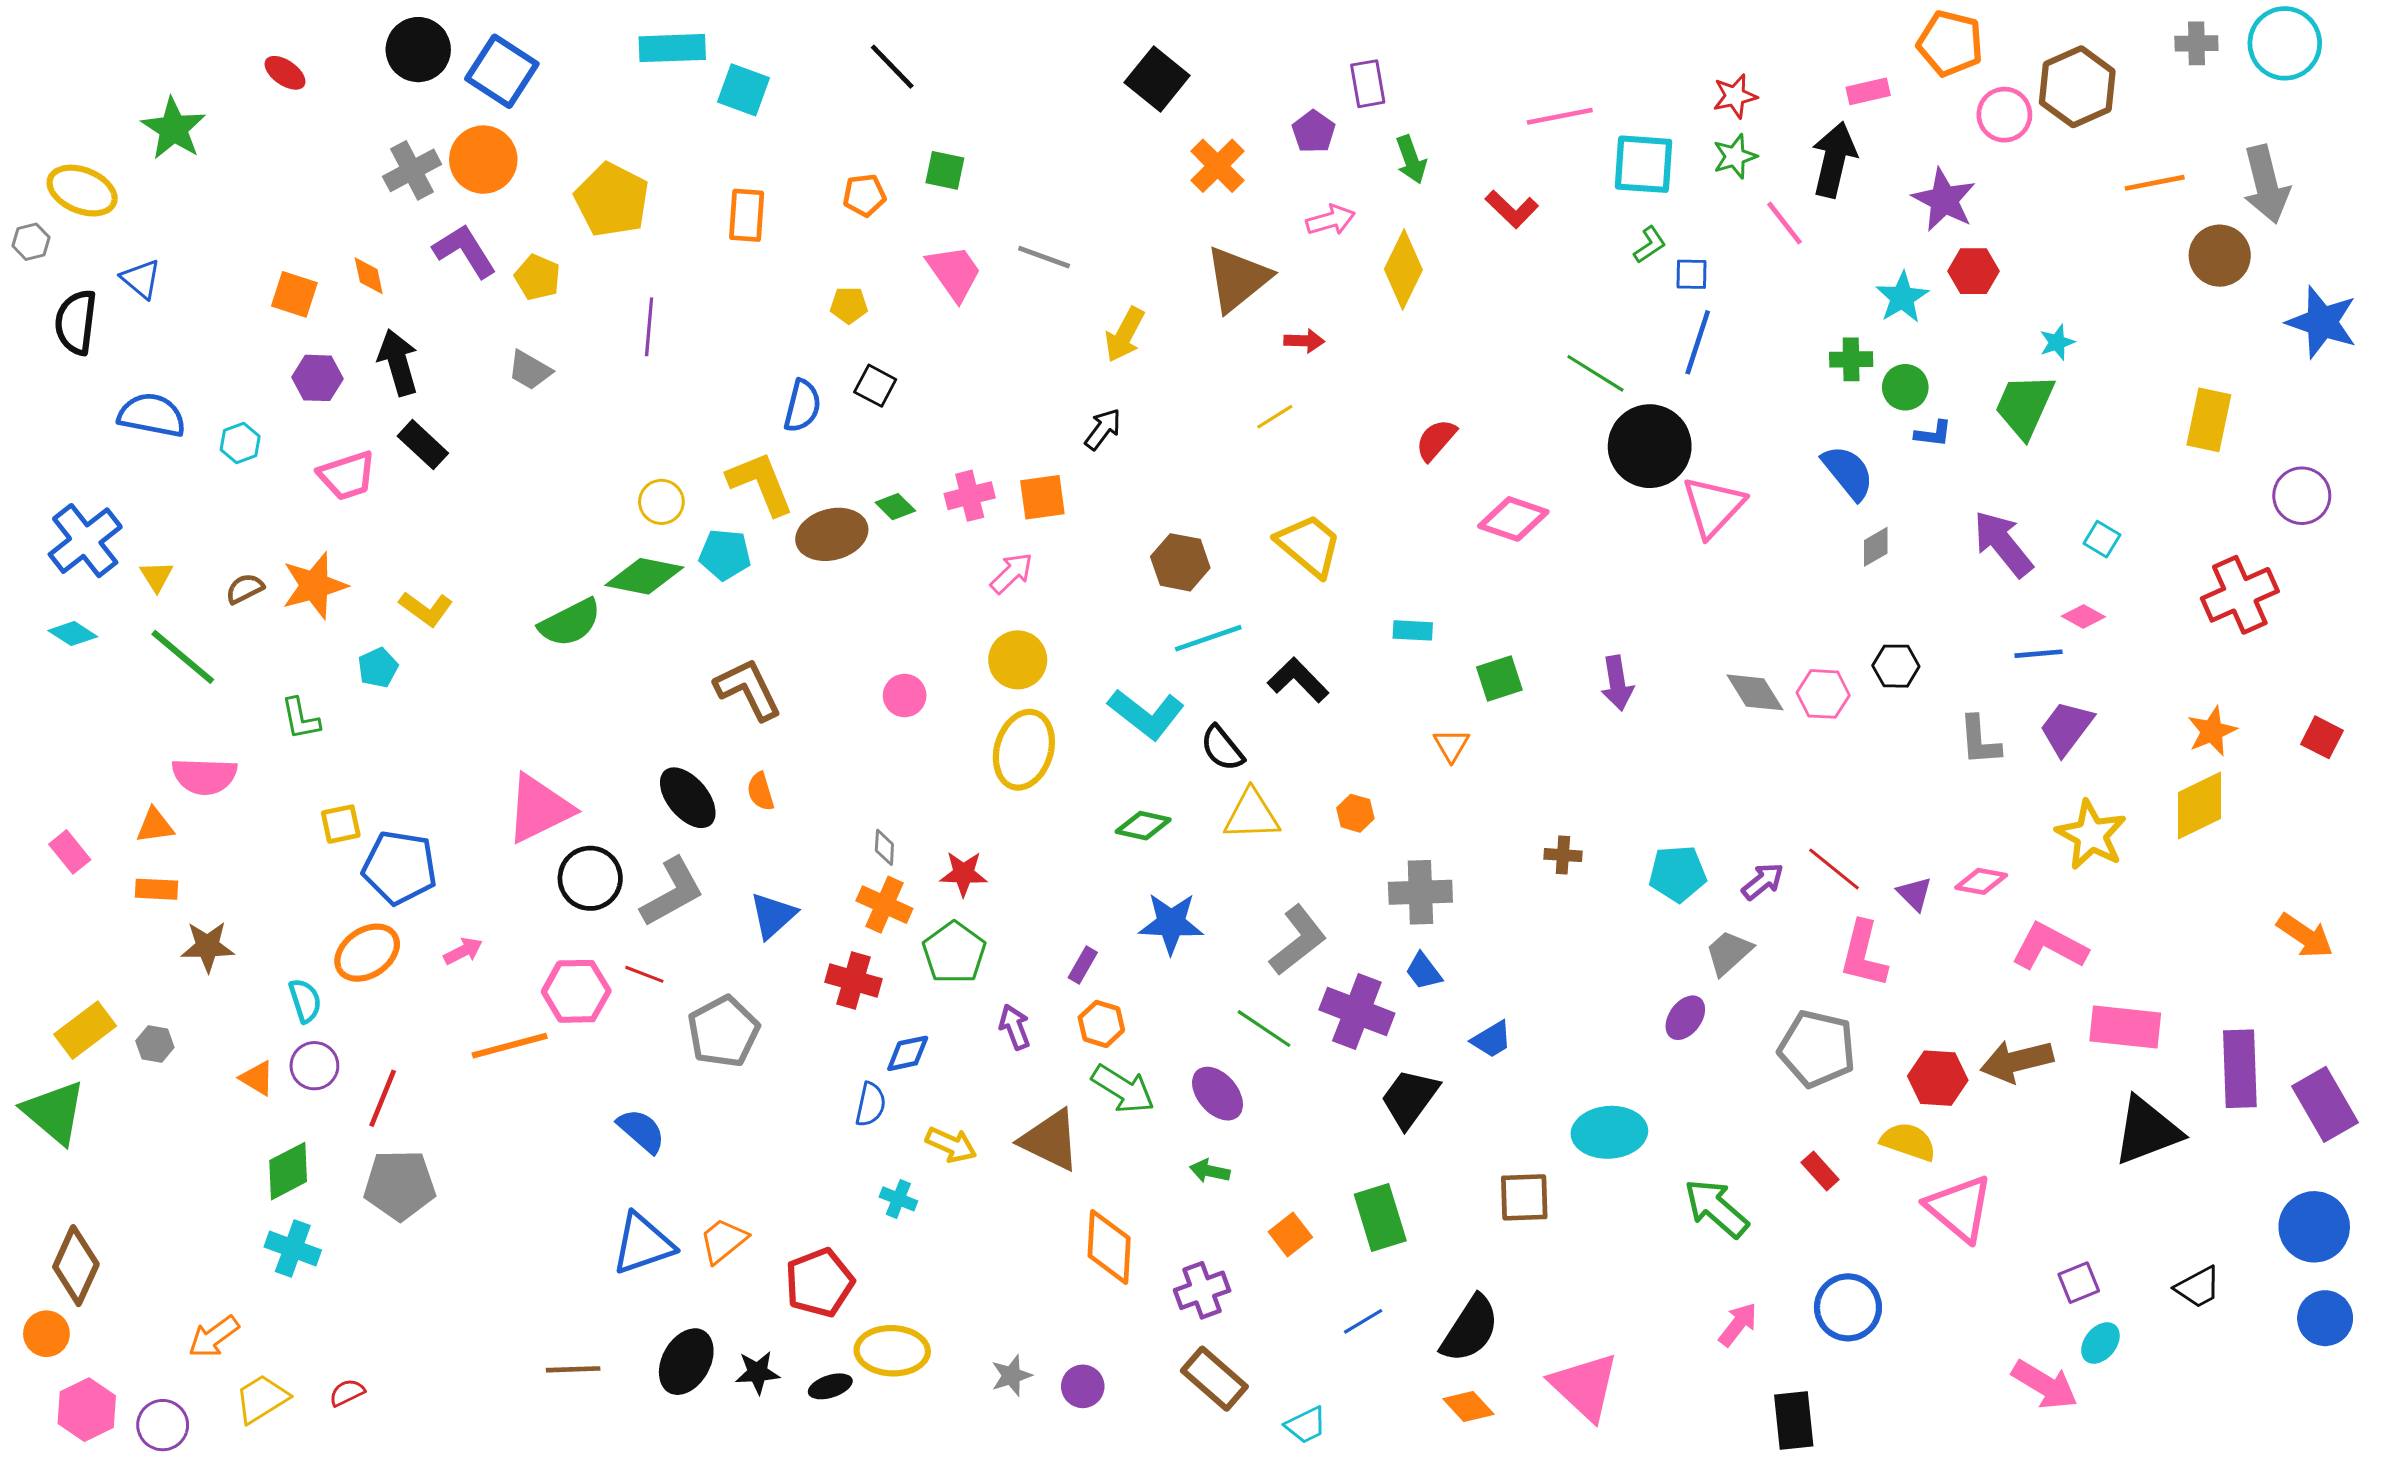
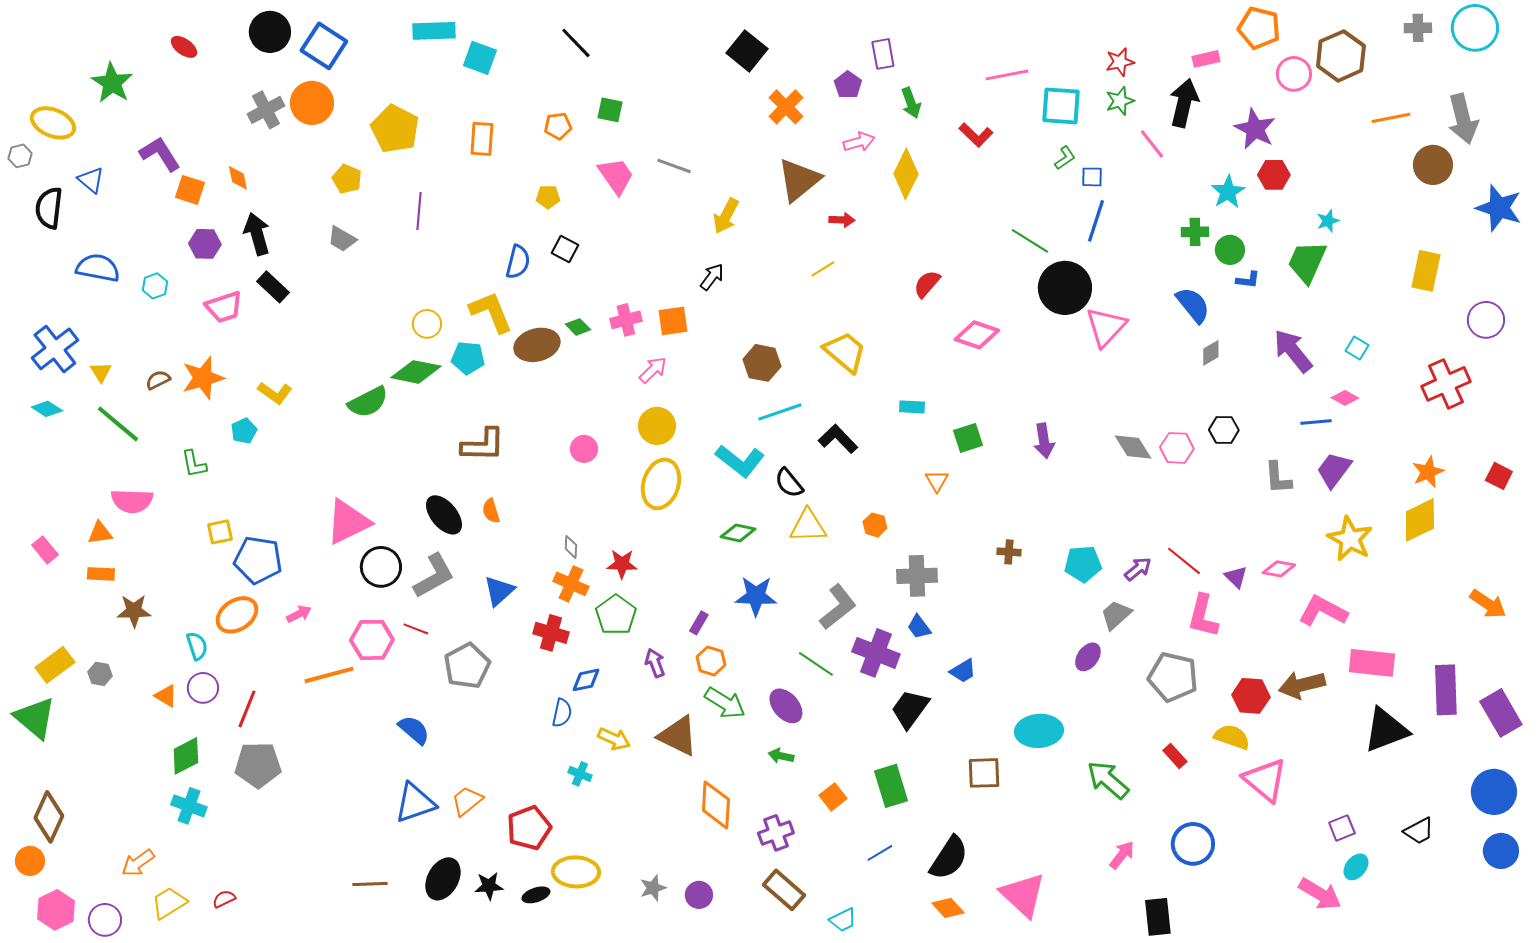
purple L-shape: (465, 251) -> (160, 154), moved
brown L-shape: (748, 689) -> (483, 445), turned 117

